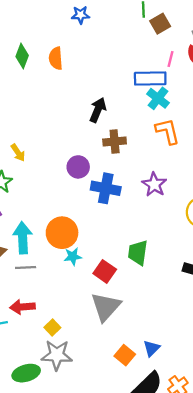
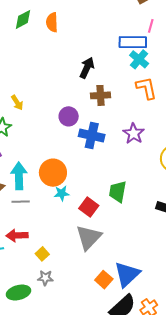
green diamond: (22, 56) -> (23, 19), turned 40
blue triangle: (151, 348) -> (127, 274), size x1.8
gray star: (57, 355) -> (45, 278), size x0.6

